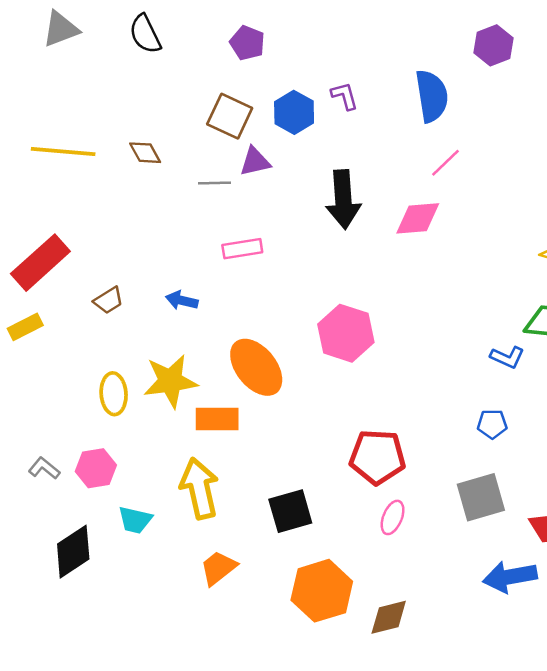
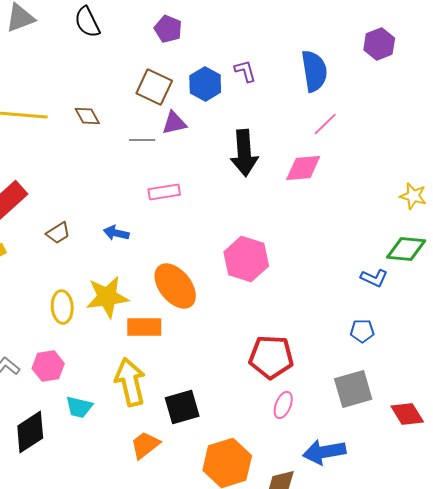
purple hexagon: (493, 45) -> (379, 44), moved
black square: (290, 511) -> (182, 407), moved
blue arrow: (510, 577) -> (324, 452), moved

